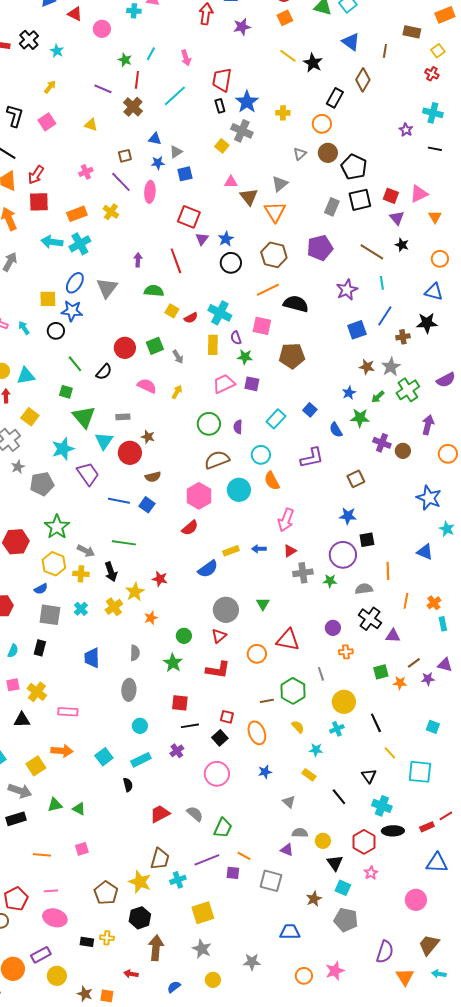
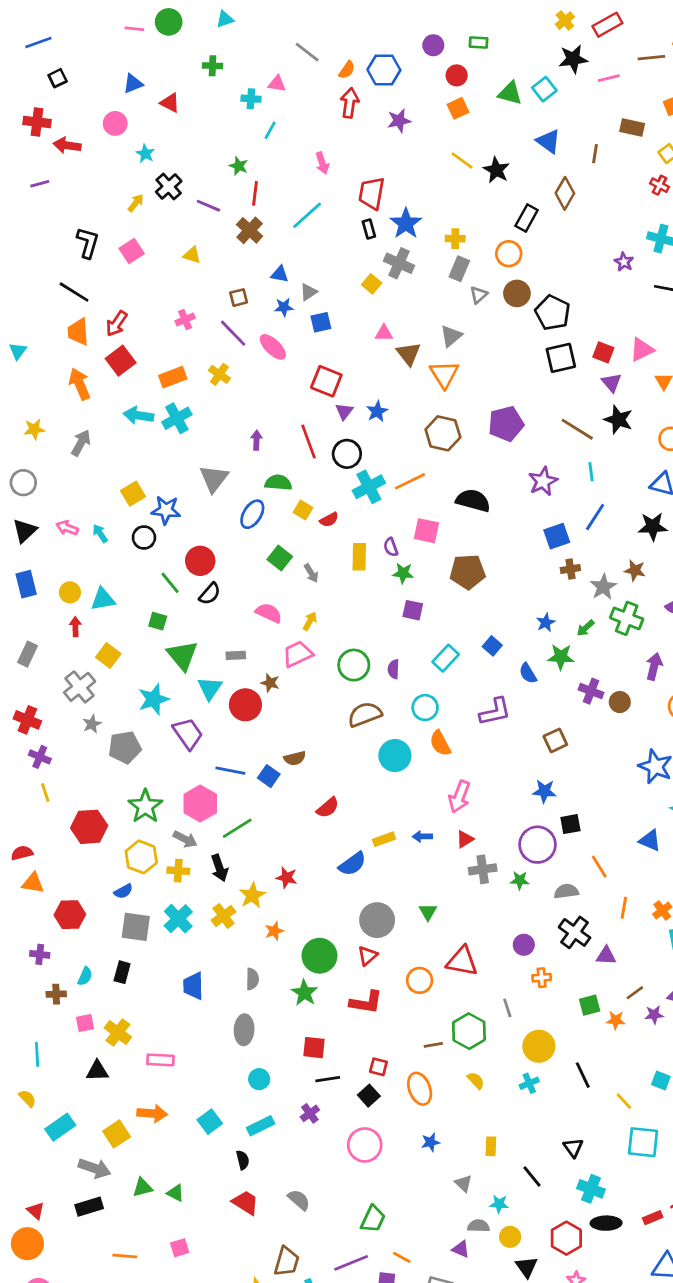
pink circle: (102, 29) -> (115, 123), moved
black cross: (29, 40) -> (169, 186), moved
cyan line: (151, 54) -> (270, 130), moved
pink ellipse: (150, 192) -> (273, 347), turned -50
red square: (39, 202) -> (121, 361), turned -35
gray rectangle: (332, 207) -> (459, 269), moved
black star: (402, 245) -> (618, 420), size x1.5
black circle: (231, 263) -> (347, 454), moved
blue ellipse: (75, 283) -> (252, 514), moved
orange line: (268, 290) -> (410, 481), moved
yellow square: (48, 299) -> (133, 494), turned -30
cyan cross: (220, 313) -> (369, 487), moved, turned 35
brown cross: (403, 337) -> (570, 569), moved
green square: (155, 346) -> (280, 558), turned -30
red circle: (125, 348) -> (200, 561), moved
brown star: (367, 367) -> (635, 570), moved
pink trapezoid: (224, 384) -> (298, 654), moved
green cross: (408, 390) -> (627, 618), turned -35
brown semicircle: (153, 477) -> (295, 758), moved
pink hexagon: (199, 496) -> (200, 804), moved
green line: (124, 543) -> (237, 828), turned -40
orange line: (388, 571) -> (599, 867), turned -30
cyan cross: (81, 609) -> (178, 919), size x1.5
green circle: (184, 636) -> (319, 956), size x1.6
cyan star: (316, 750) -> (499, 1204), moved
yellow line: (390, 753) -> (624, 1101), moved
yellow rectangle: (309, 775) -> (491, 1146), turned 56
red trapezoid: (160, 814) -> (245, 1203), moved, turned 60
gray semicircle: (195, 814) -> (299, 1200), moved

